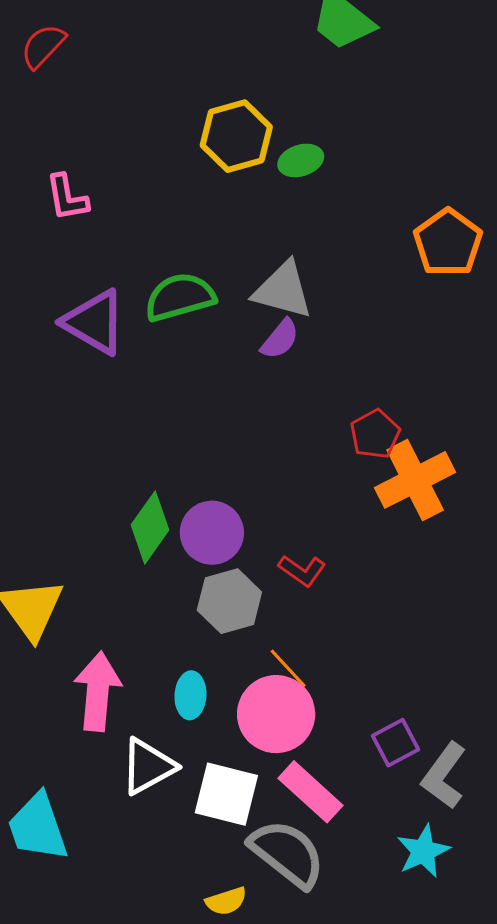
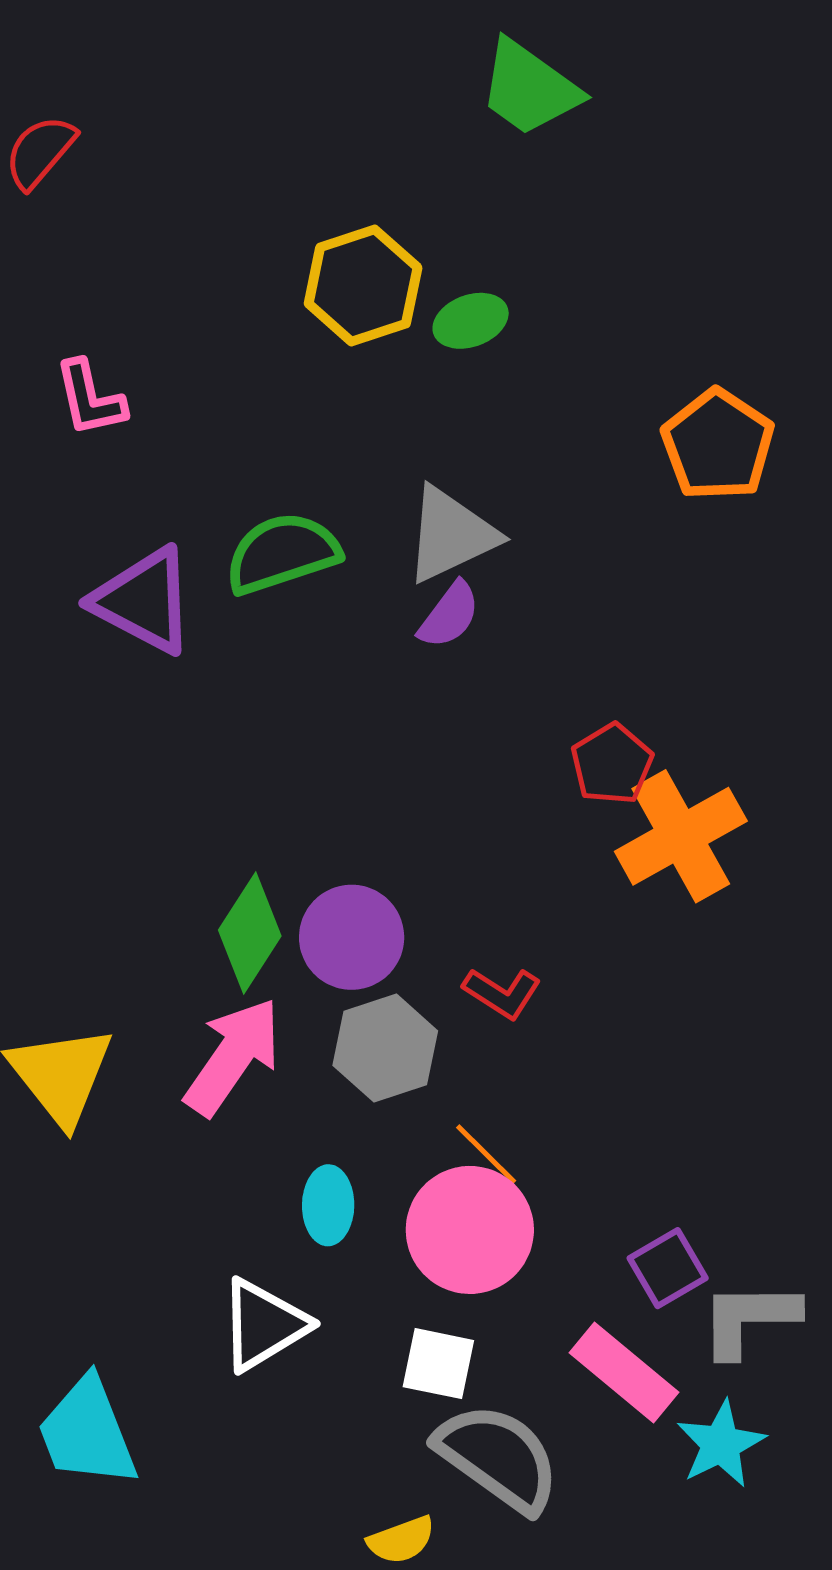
gray triangle: (283, 290) -> (451, 535), turned -38
pink arrow: (98, 691) -> (233, 1056), moved, turned 32
gray L-shape: (444, 776) -> (749, 1319), turned 56
pink rectangle: (310, 792) -> (624, 1373), moved
white square: (226, 794) -> (438, 1364), moved, size x0.7

